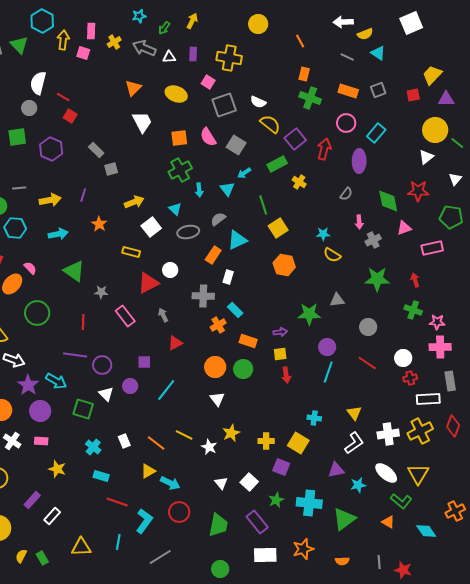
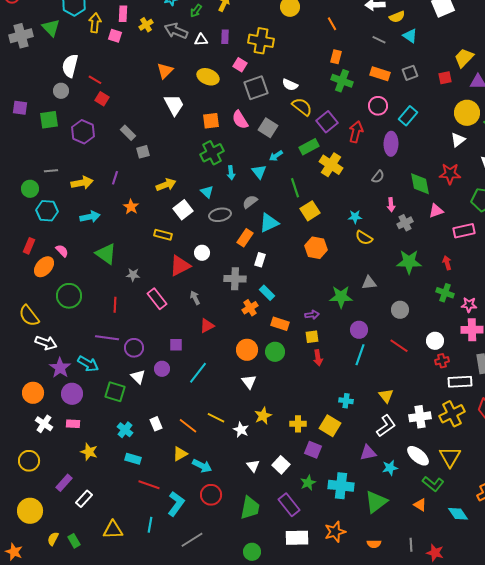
yellow cross: (299, 182) -> (331, 165), size x1.6

